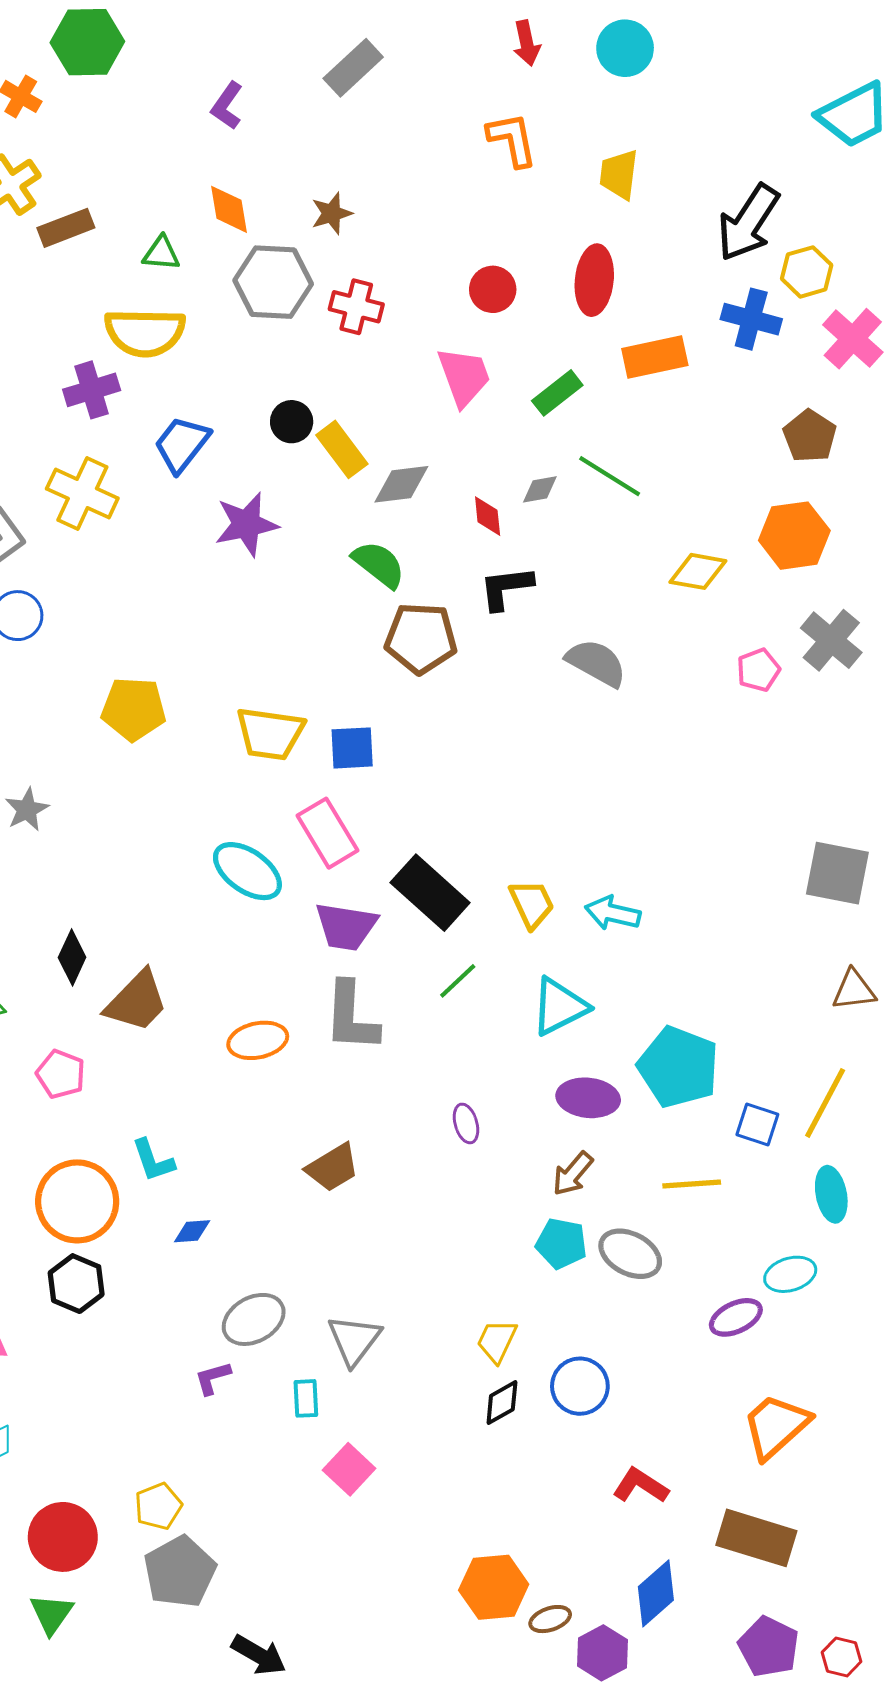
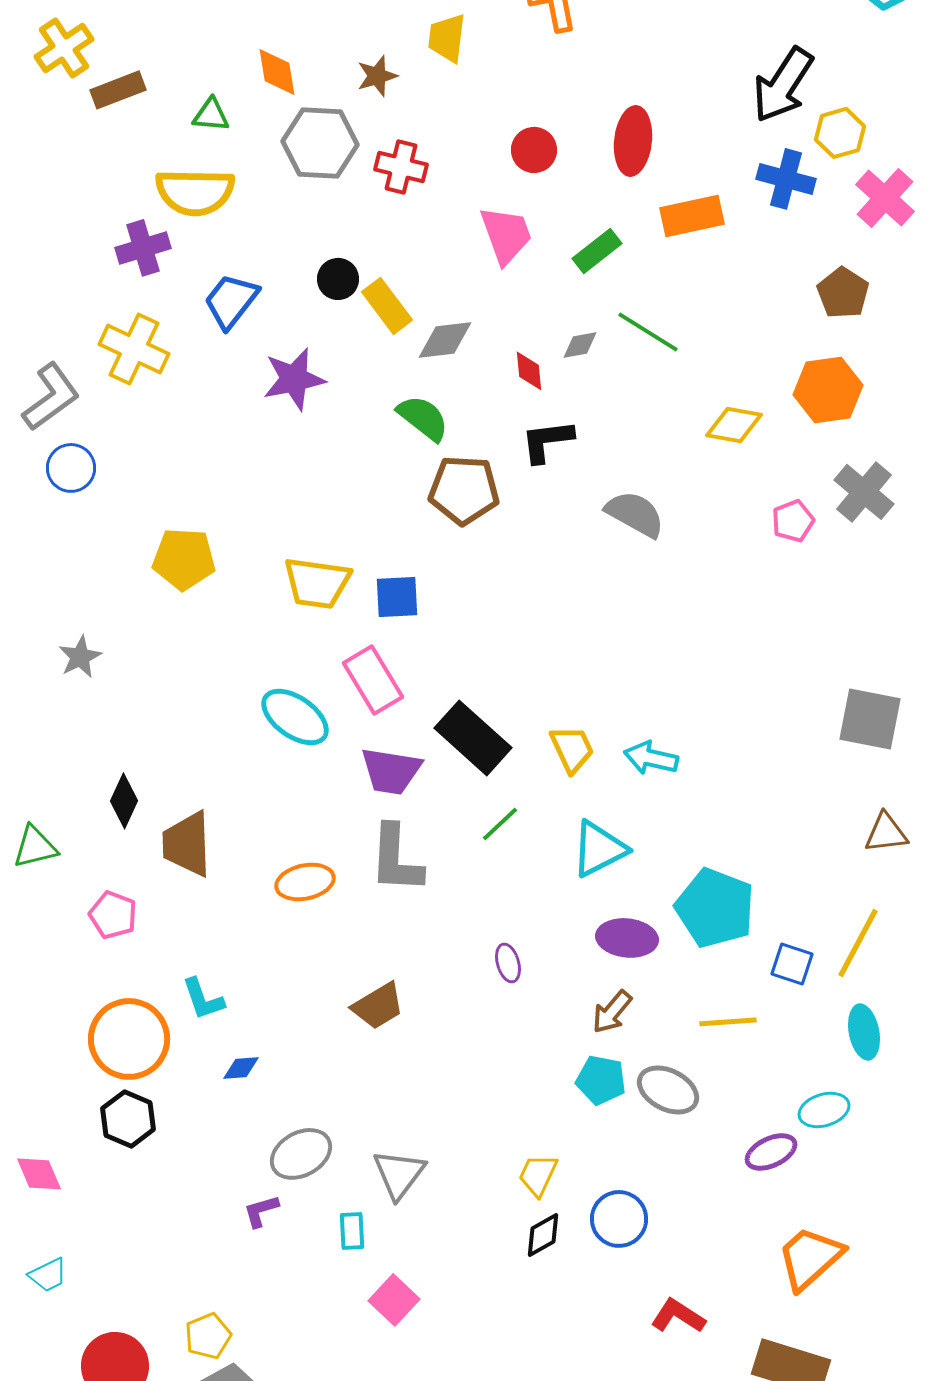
yellow trapezoid: (619, 174) -> (447, 38), moved
brown trapezoid: (137, 1001) -> (187, 844), turned 134

